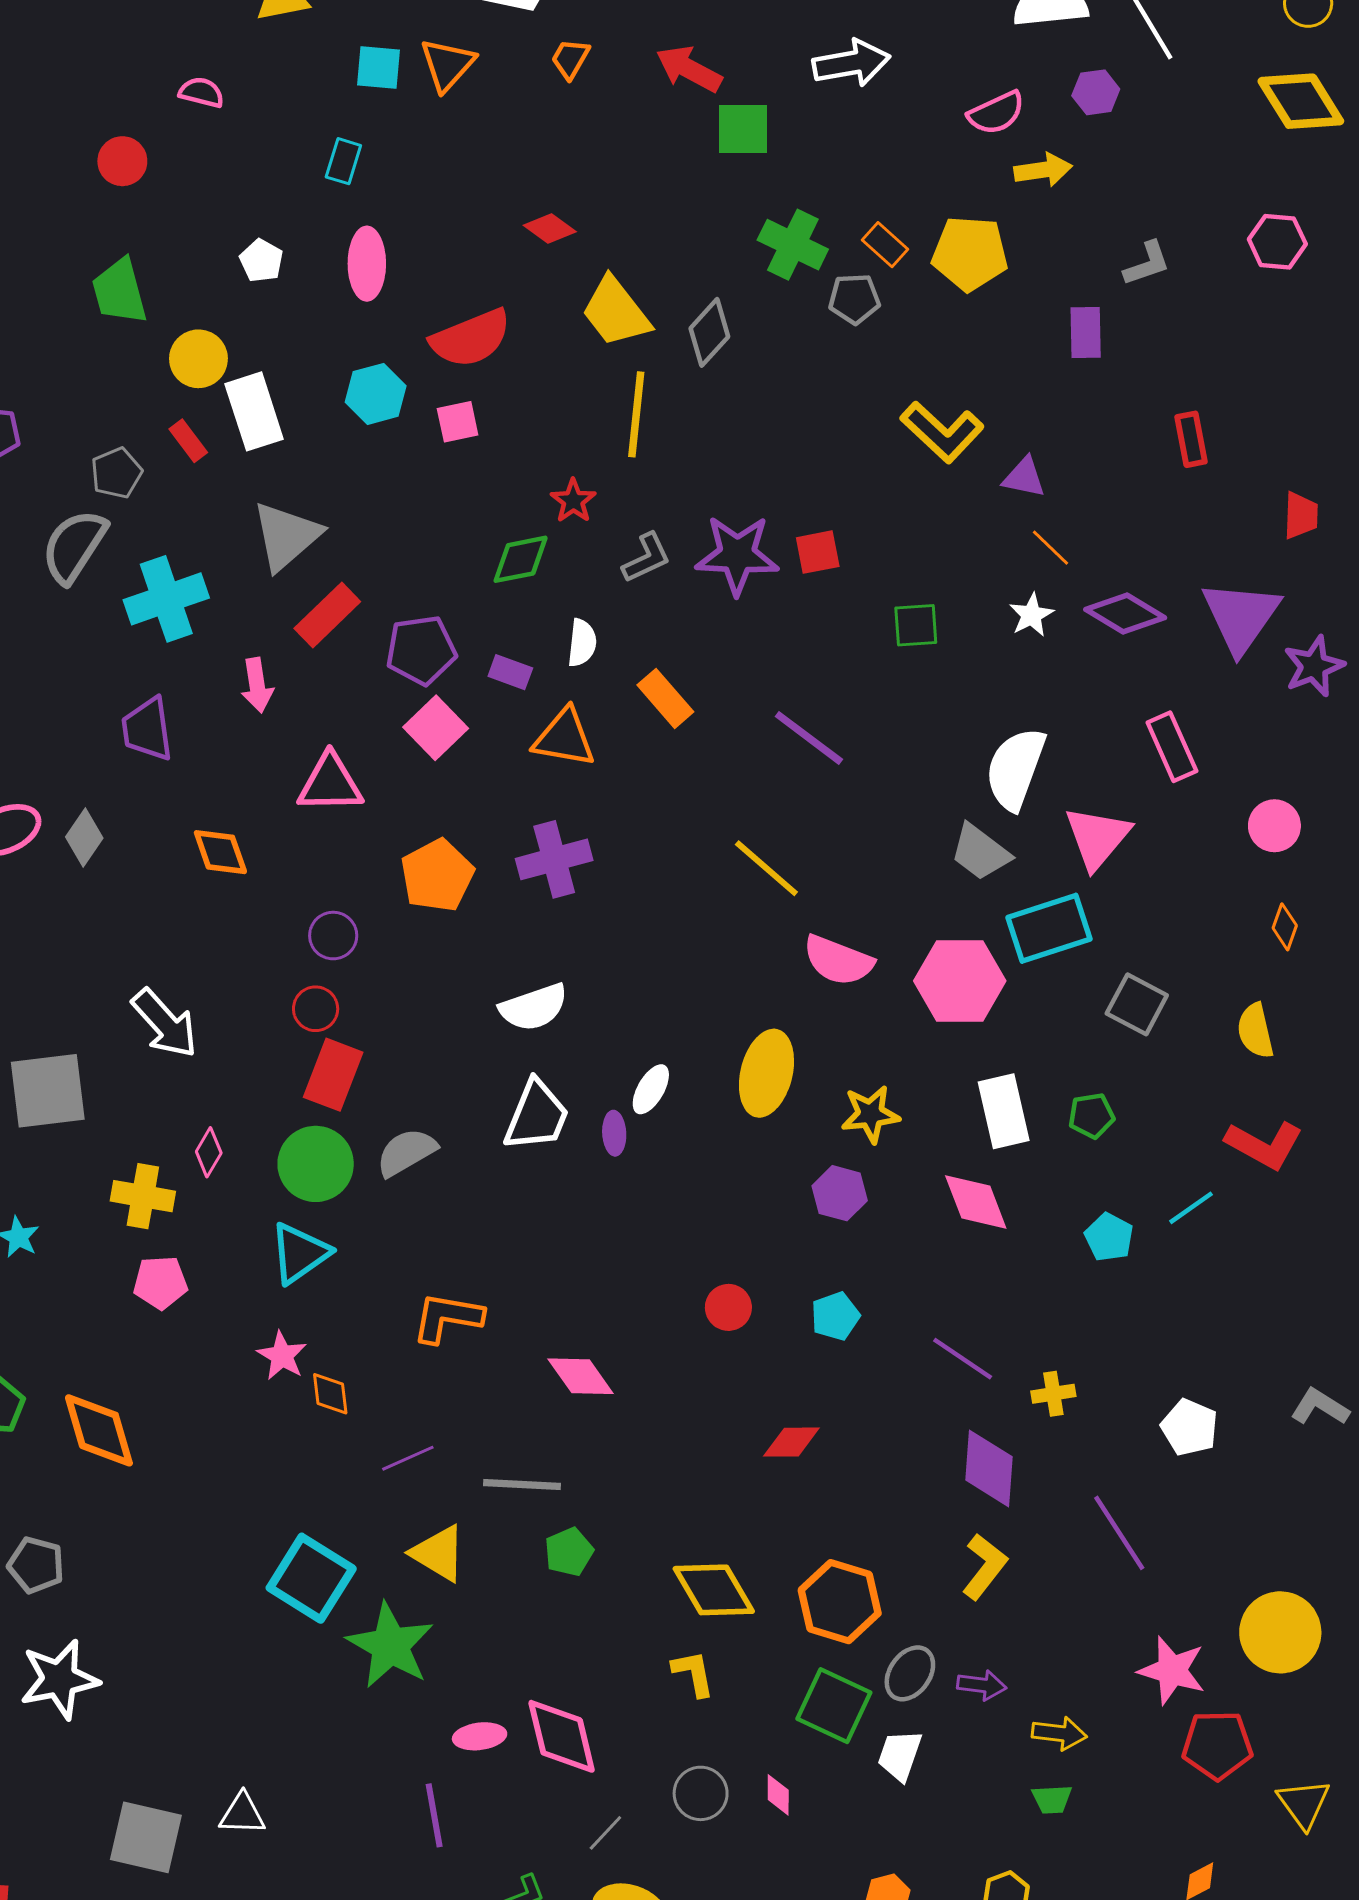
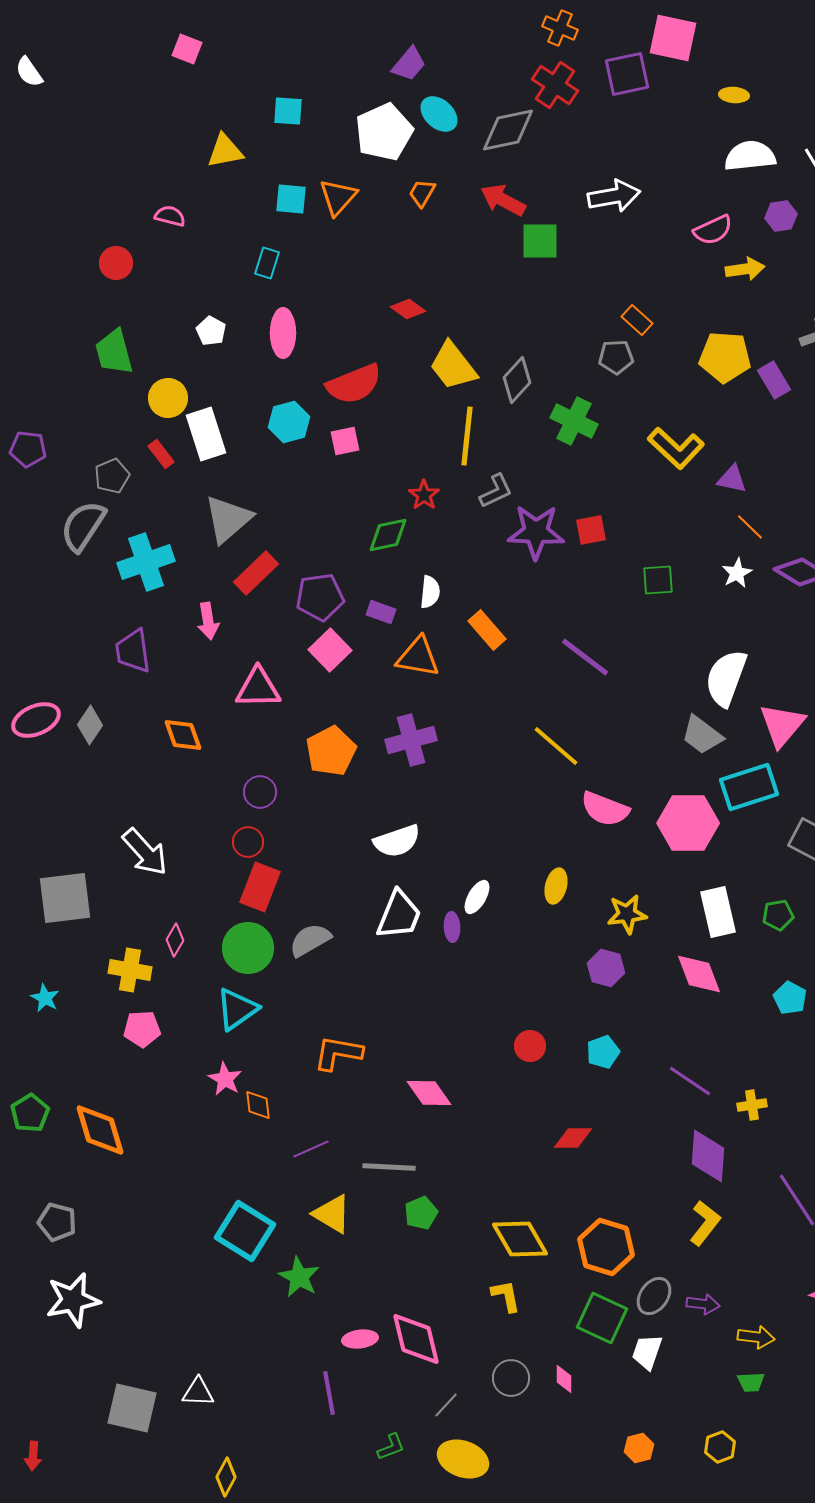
green cross: (793, 245) -> (574, 421), moved
yellow pentagon: (970, 253) -> (725, 357), moved
purple rectangle: (1086, 332) -> (774, 380), turned -30
gray L-shape: (646, 558) -> (496, 491), moved
yellow ellipse: (766, 1073) -> (556, 886), size x0.6
green star: (390, 1646) -> (299, 1277), size x0.7

